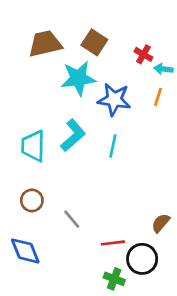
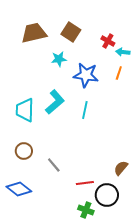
cyan star: (78, 78) -> (59, 59), size x0.6
blue diamond: (25, 251) -> (19, 189), turned -30

